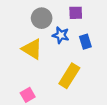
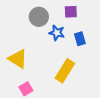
yellow triangle: (32, 49) -> (18, 59), moved

